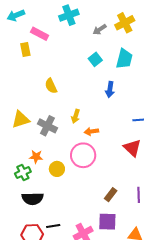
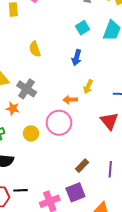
blue arrow: (110, 90) -> (77, 58), moved
yellow arrow: (76, 116) -> (88, 87), moved
orange star: (36, 157) -> (13, 109), moved
purple square: (107, 222) -> (75, 192), turned -30

